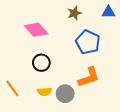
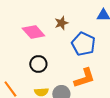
brown star: (74, 13) -> (61, 23), moved

